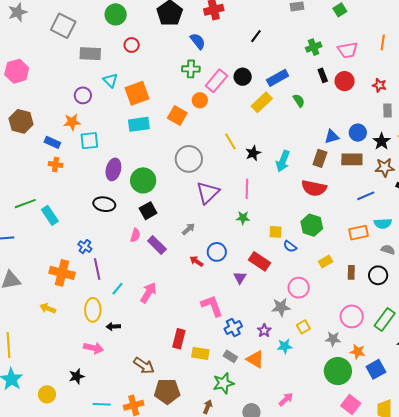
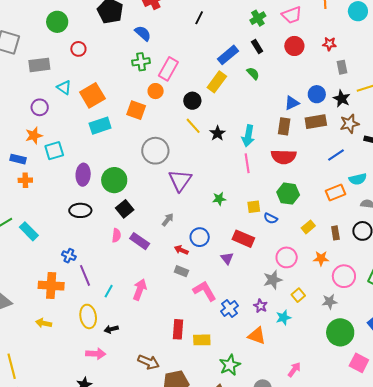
black rectangle: (323, 75) -> (257, 47), moved
black circle: (243, 77) -> (192, 101), moved
pink line: (247, 189) -> (247, 163), moved
orange star: (358, 352) -> (321, 258), moved
gray rectangle: (230, 356) -> (181, 271), moved

